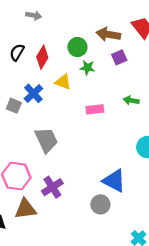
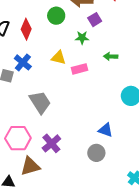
green star: (87, 68) -> (82, 38), moved
yellow triangle: (63, 82) -> (59, 58), moved
blue triangle: (114, 181) -> (106, 130), size x0.7

